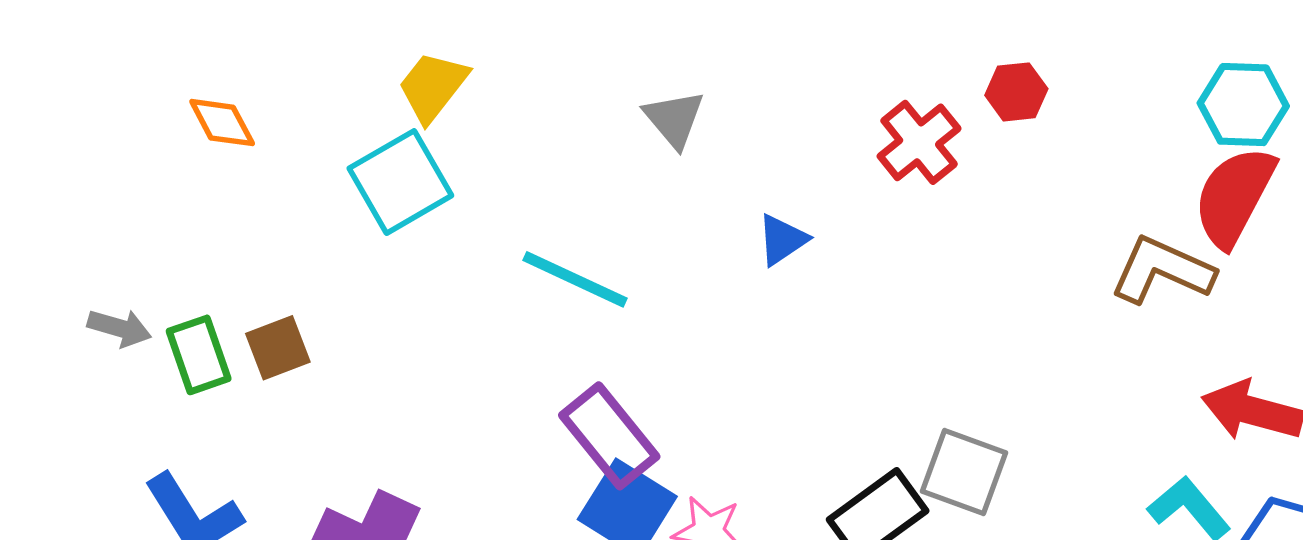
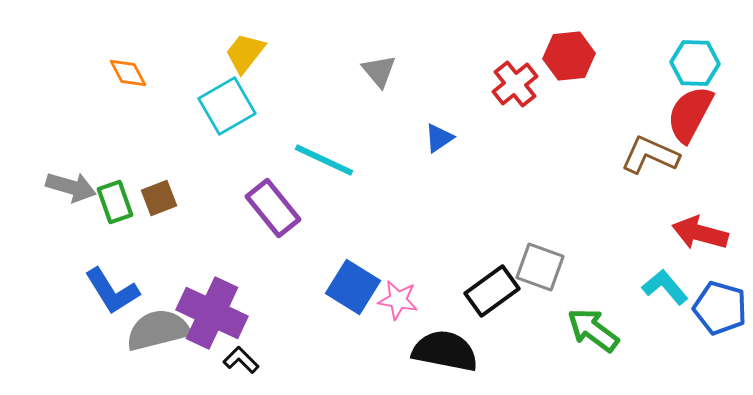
red hexagon: (1016, 92) -> (569, 56), size x1.5
gray arrow: (119, 328) -> (71, 187), size x1.4
purple rectangle: (609, 436) -> (273, 208), moved

